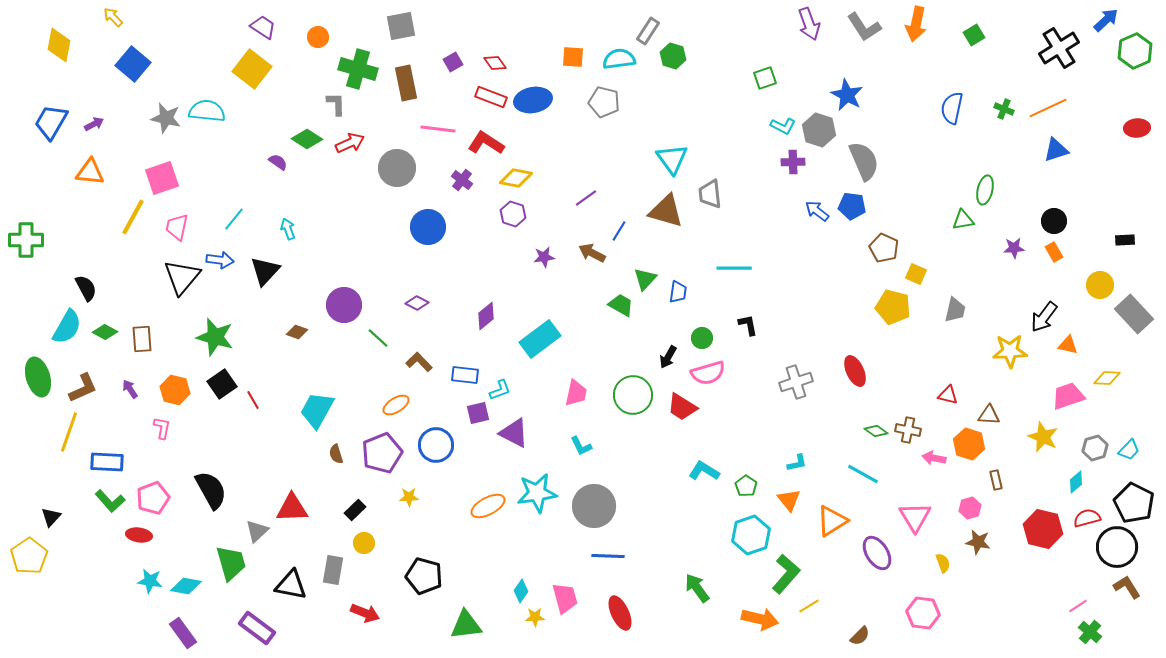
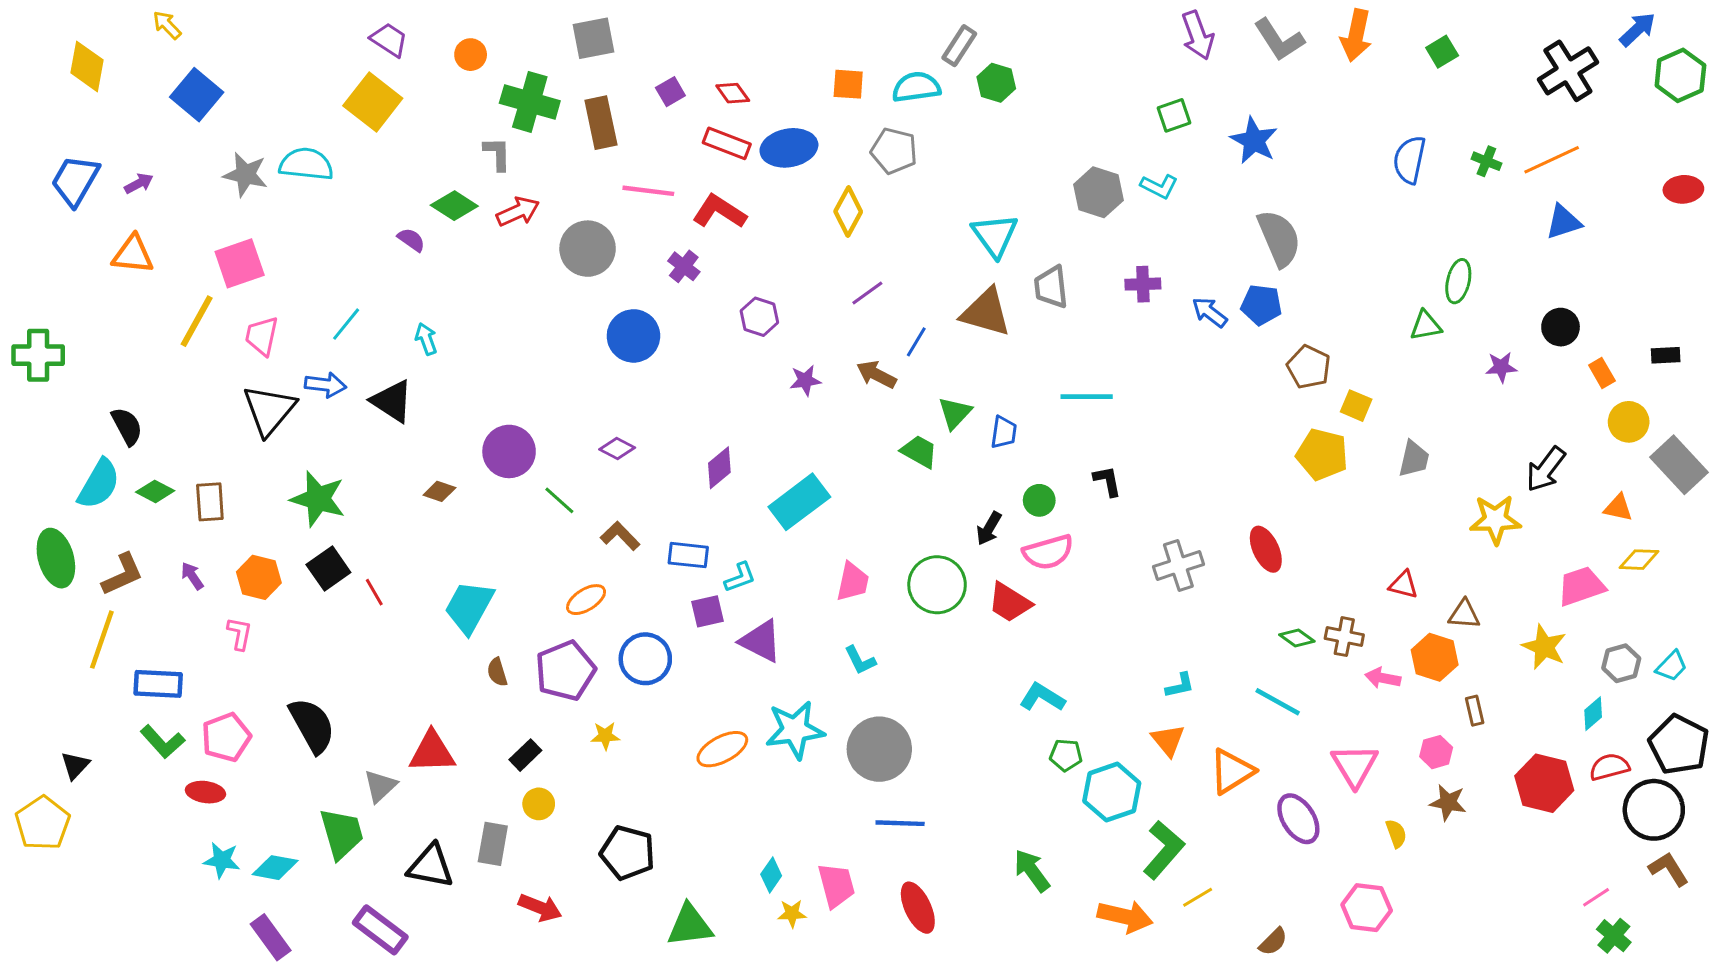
green square: (765, 78) -> (1174, 115), moved
gray hexagon: (819, 130) -> (1098, 192), moved
purple cross: (793, 162) -> (1143, 284), moved
yellow diamond: (516, 178) -> (848, 212), moved, turned -72
orange rectangle: (1054, 252) -> (1602, 373), moved
black triangle: (265, 271) -> (392, 401), turned -40
orange triangle: (1068, 345) -> (1618, 508), moved
green pentagon: (746, 486) -> (1066, 755), moved, turned -30

